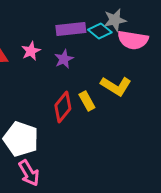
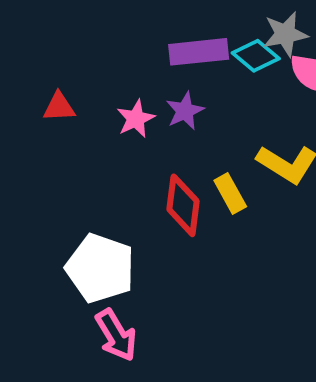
pink star: (31, 51) -> (136, 119), moved
red diamond: (63, 107) -> (183, 205), turned -32

